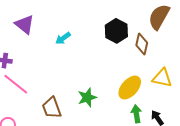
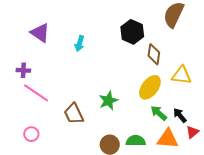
cyan arrow: (63, 38) -> (80, 44), turned -35
brown diamond: (142, 44) -> (154, 54), moved
green arrow: (136, 114) -> (159, 113), turned -36

